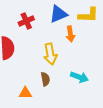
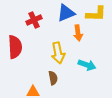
cyan arrow: (79, 77) -> (87, 65), moved

